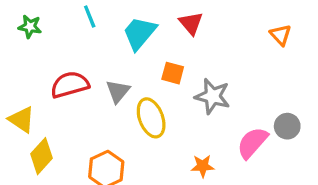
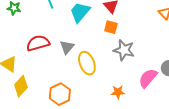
orange square: (173, 73) -> (111, 27), moved

